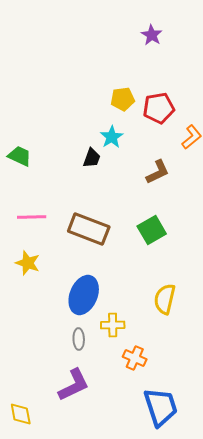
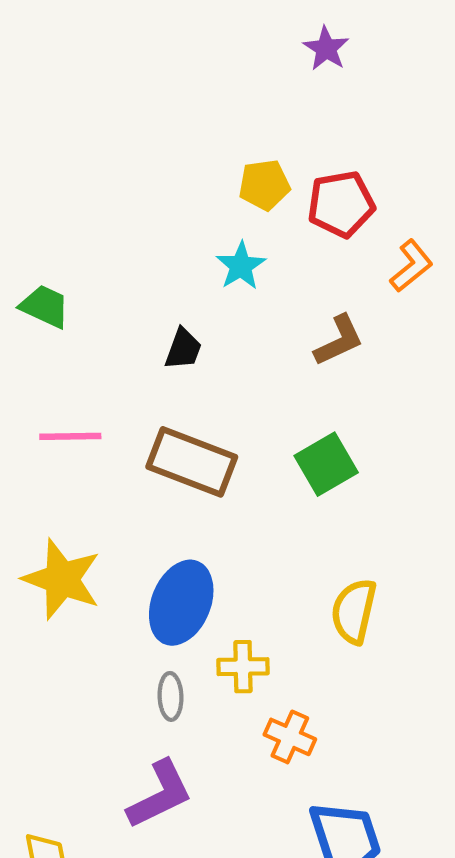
black trapezoid: (92, 158) -> (183, 349), moved
yellow star: (28, 263) -> (62, 579), moved, size x1.5

